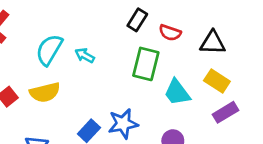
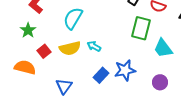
cyan arrow: (85, 55) -> (94, 46), moved

